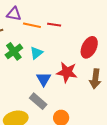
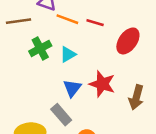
red ellipse: (89, 47) -> (128, 41), moved

